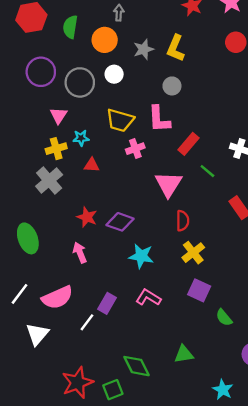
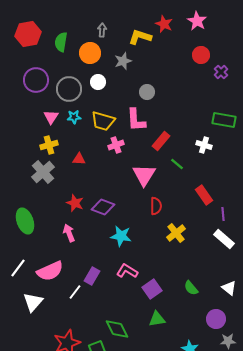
yellow L-shape: (176, 48) -> (140, 37), moved, turned 85
cyan star: (81, 138) -> (74, 117), moved
yellow cross: (193, 253) -> (176, 233), moved
purple square: (199, 290) -> (152, 289), moved, turned 30

